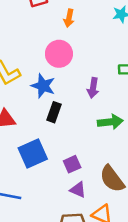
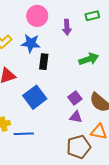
purple arrow: (93, 88) -> (67, 27), moved
purple square: (72, 164) -> (75, 98), moved

